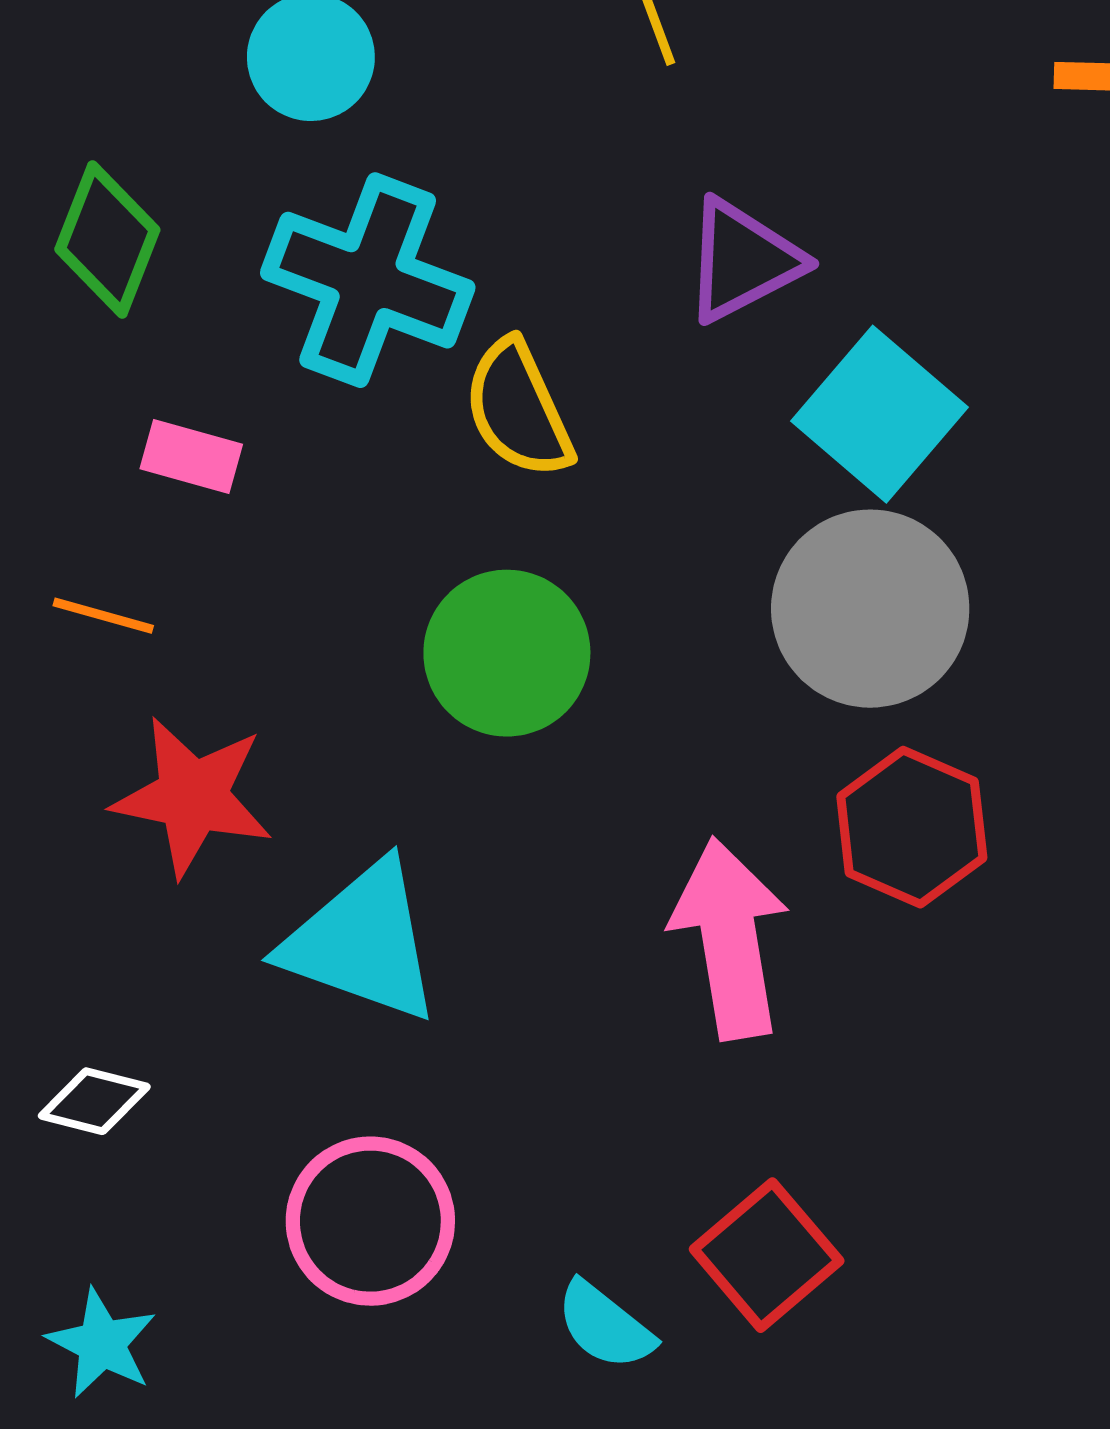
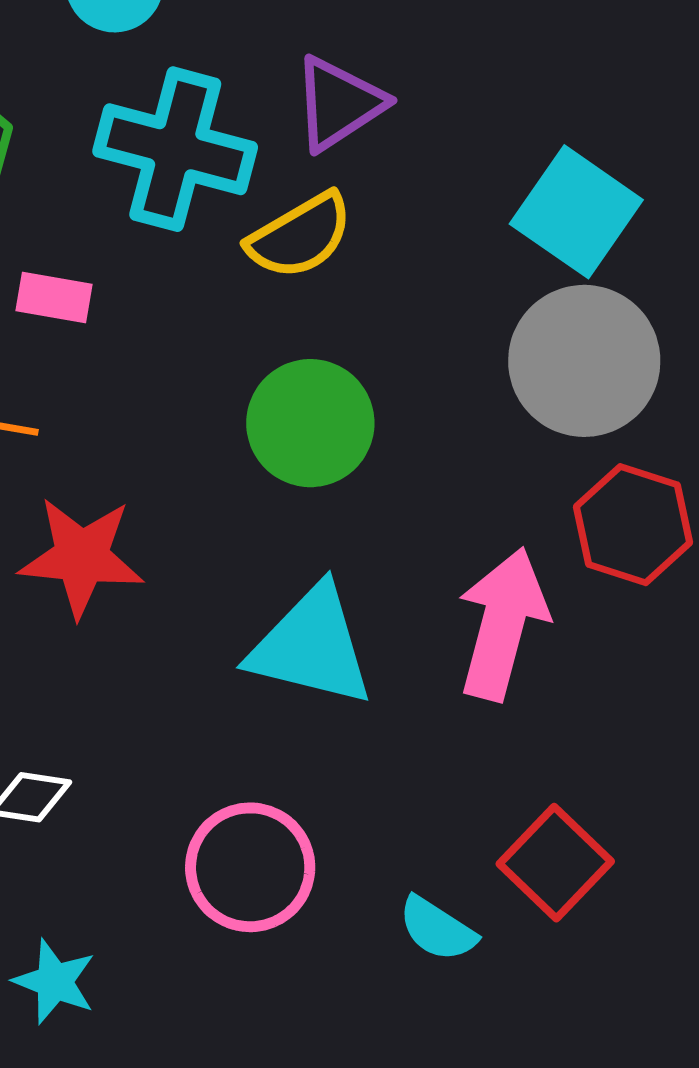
purple triangle: (743, 261) -> (339, 103), moved
yellow semicircle: (518, 409) -> (300, 236), turned -90
pink arrow: (730, 939) -> (503, 624), turned 30
cyan triangle: (362, 942) -> (311, 646), moved

